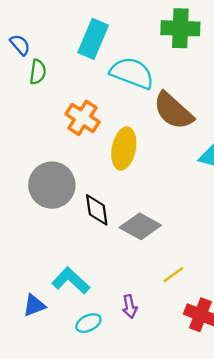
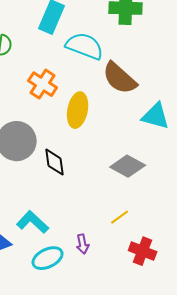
gray diamond: (140, 226) -> (128, 166), moved
cyan ellipse: (88, 323) -> (48, 258), size x1.4

